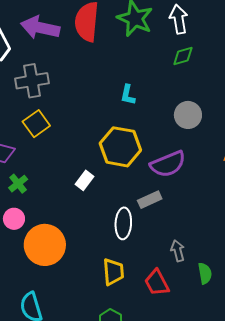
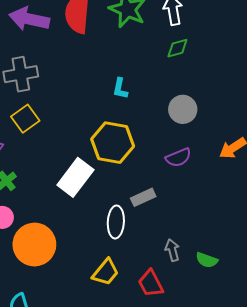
purple semicircle: (168, 164) -> (178, 157), moved, size x0.7
white rectangle: (85, 180) -> (75, 177), size x1.8
yellow trapezoid: (113, 272) -> (106, 272), turned 44
green semicircle: (205, 273) -> (207, 260), moved, turned 120

